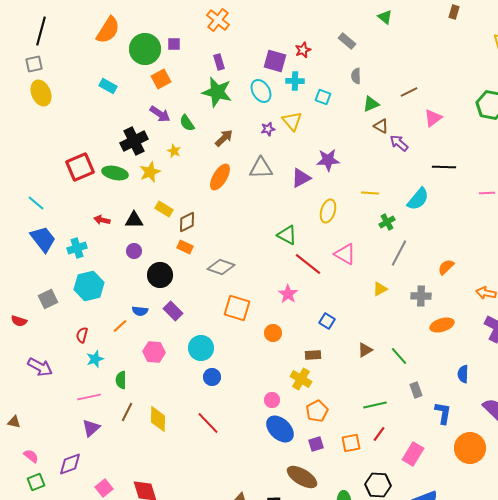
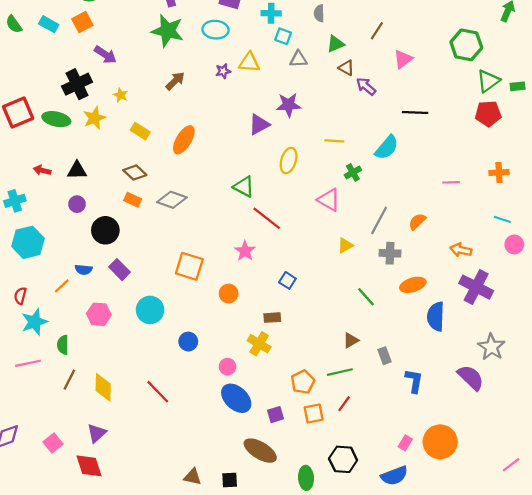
orange square: (161, 79) -> (82, 22), moved
cyan cross: (295, 81) -> (271, 13), moved
cyan ellipse: (261, 91) -> (215, 30), turned -55
brown line: (409, 92) -> (377, 31), turned -30
yellow triangle: (292, 121) -> (249, 62), turned -45
green semicircle: (187, 123) -> (14, 24), moved
gray triangle: (261, 168) -> (298, 59), moved, size x0.7
orange ellipse: (220, 177) -> (184, 140), moved
pink line: (487, 193) -> (451, 182), moved
yellow rectangle: (164, 209) -> (140, 131), moved
brown diamond: (187, 222) -> (135, 173), turned 70
gray line: (399, 253) -> (379, 220), moved
pink triangle: (345, 254) -> (329, 200), moved
gray diamond: (221, 267) -> (172, 200), moved
brown triangle: (365, 350) -> (351, 340), moved
green line: (399, 356) -> (366, 297), moved
cyan star: (95, 359) -> (34, 322), size x1.4
blue semicircle: (463, 374) -> (436, 316), moved, size x1.5
blue circle: (212, 377) -> (188, 342), moved
orange pentagon: (317, 411) -> (303, 382), moved
purple triangle: (91, 428) -> (97, 433), moved
orange circle: (470, 448) -> (440, 442), moved
pink rectangle: (413, 454) -> (405, 443), moved, size x0.6
pink square: (104, 488) -> (53, 443), moved

